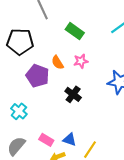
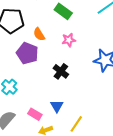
orange semicircle: (58, 63) -> (39, 34), moved
blue triangle: (70, 140) -> (57, 106), moved, turned 40

